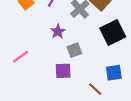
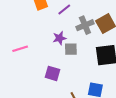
gray square: (74, 50) -> (71, 49), moved

